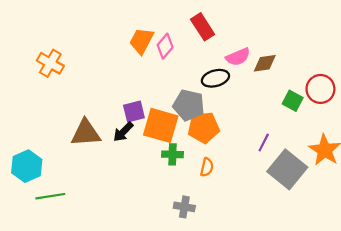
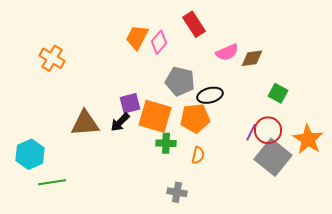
black ellipse: (215, 78) -> (210, 95), moved
red circle: (320, 89) -> (268, 130), moved
gray pentagon: (189, 105) -> (180, 81), moved

